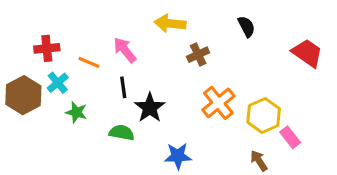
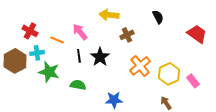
red cross: (47, 48) -> (30, 31), turned 35
cyan cross: (58, 83) -> (37, 53), turned 32
black star: (150, 108) -> (100, 57), moved
green star: (76, 112) -> (49, 72), size x1.5
pink rectangle: (290, 137) -> (193, 81), moved

